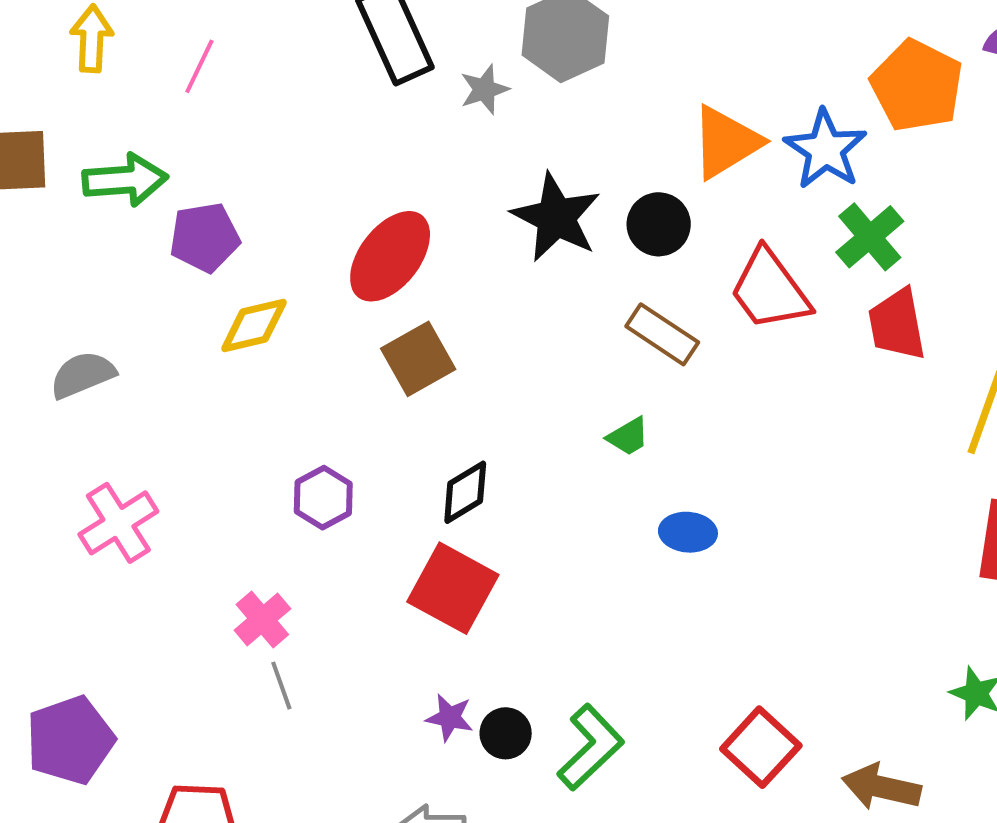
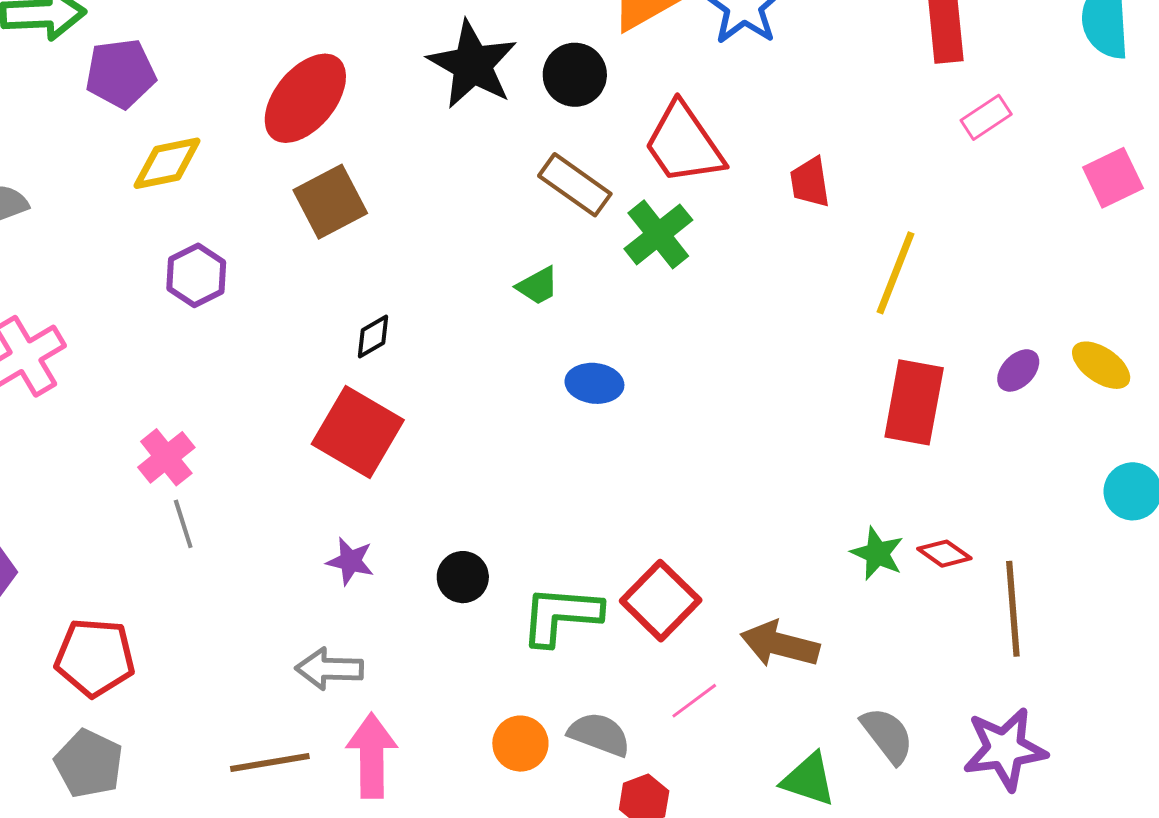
green cross: (870, 237) -> (658, 234), moved
red trapezoid: (897, 324) -> (810, 182), size x0.7
black diamond: (465, 492) -> (373, 336), size x0.7
purple hexagon: (323, 498) -> (196, 275), moved
black circle: (506, 733) -> (463, 577), moved
green L-shape: (591, 747) -> (561, 615), moved, turned -134

